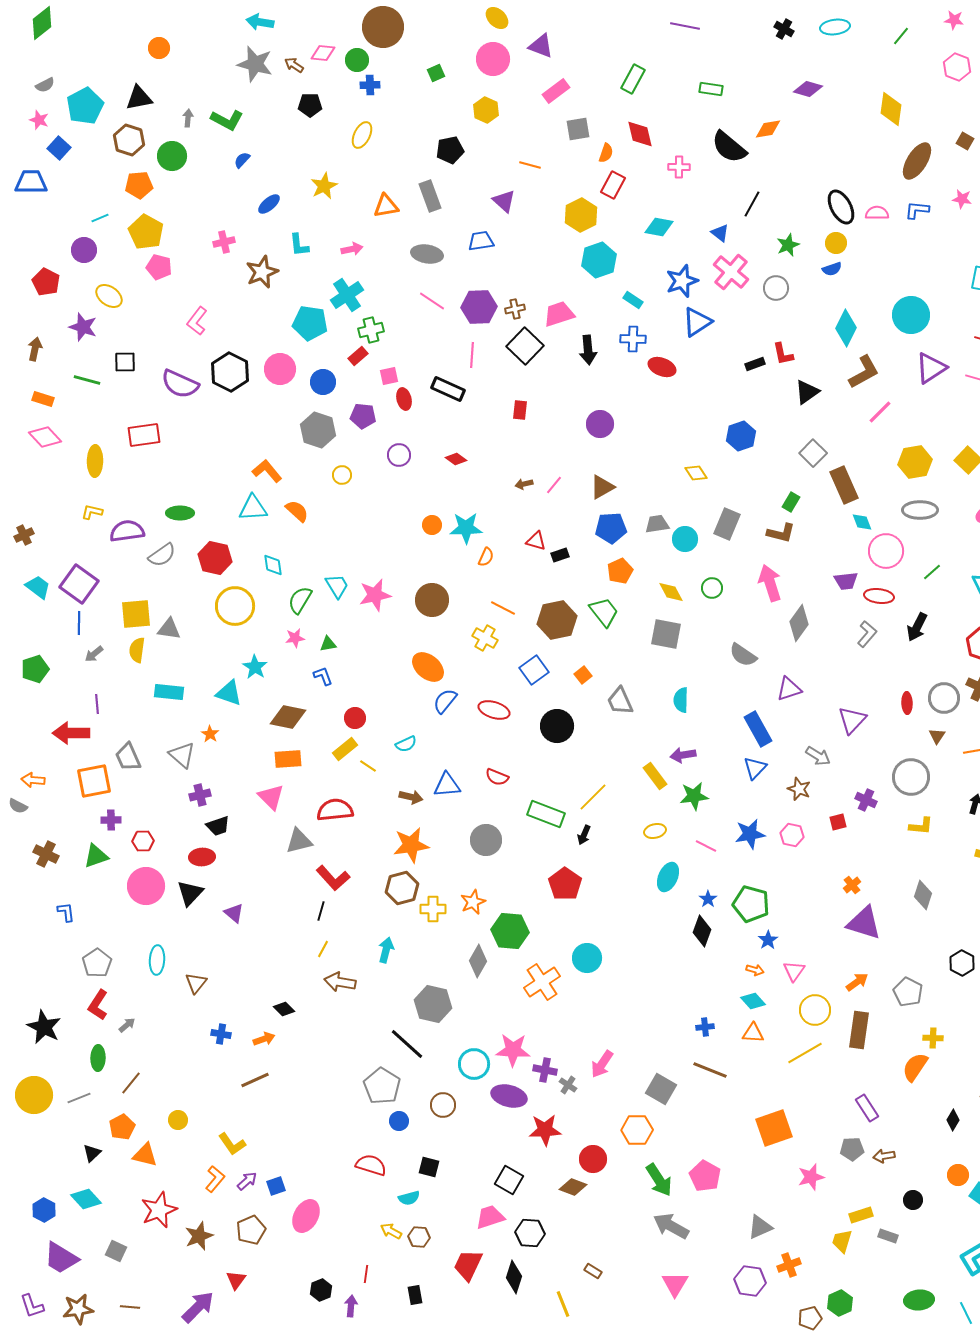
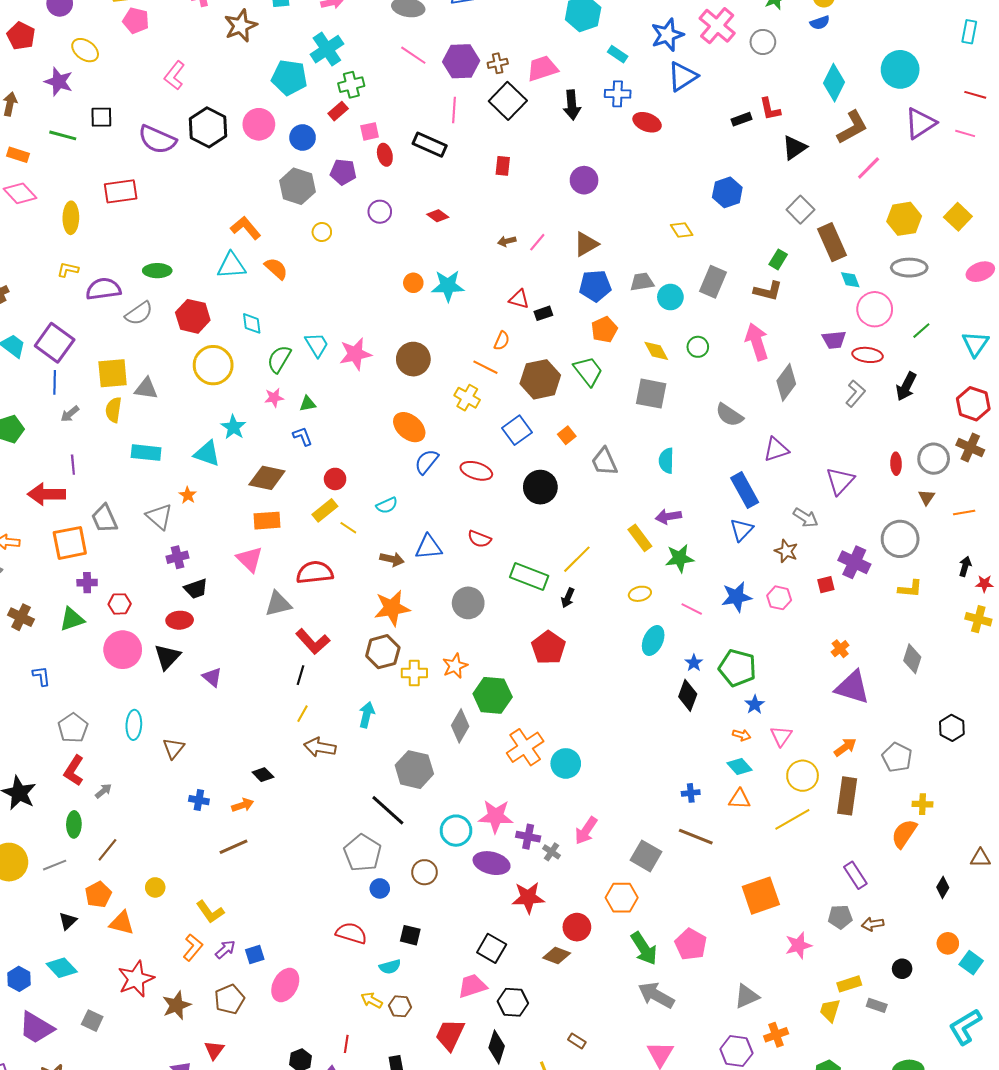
orange semicircle: (486, 557) -> (502, 341), moved
purple cross: (866, 800) -> (854, 562), size x1.4
cyan circle: (587, 958) -> (566, 763), moved

